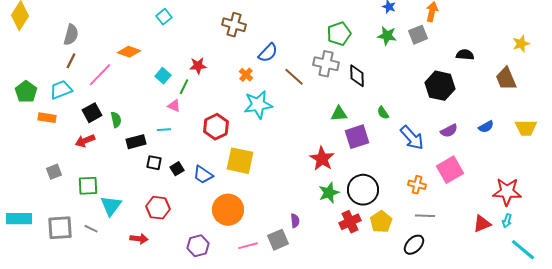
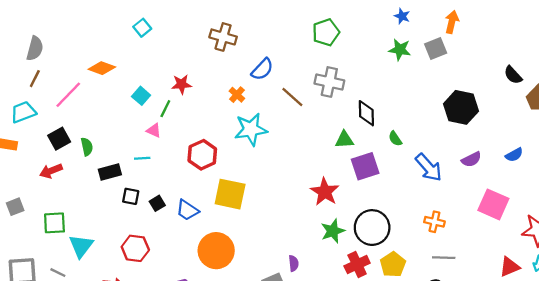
green pentagon: (339, 34) -> (326, 32), moved
black semicircle: (465, 55) -> (513, 75), moved, turned -138
black diamond: (357, 76) -> (366, 113), moved
pink square: (450, 170) -> (493, 204), moved, turned -36

